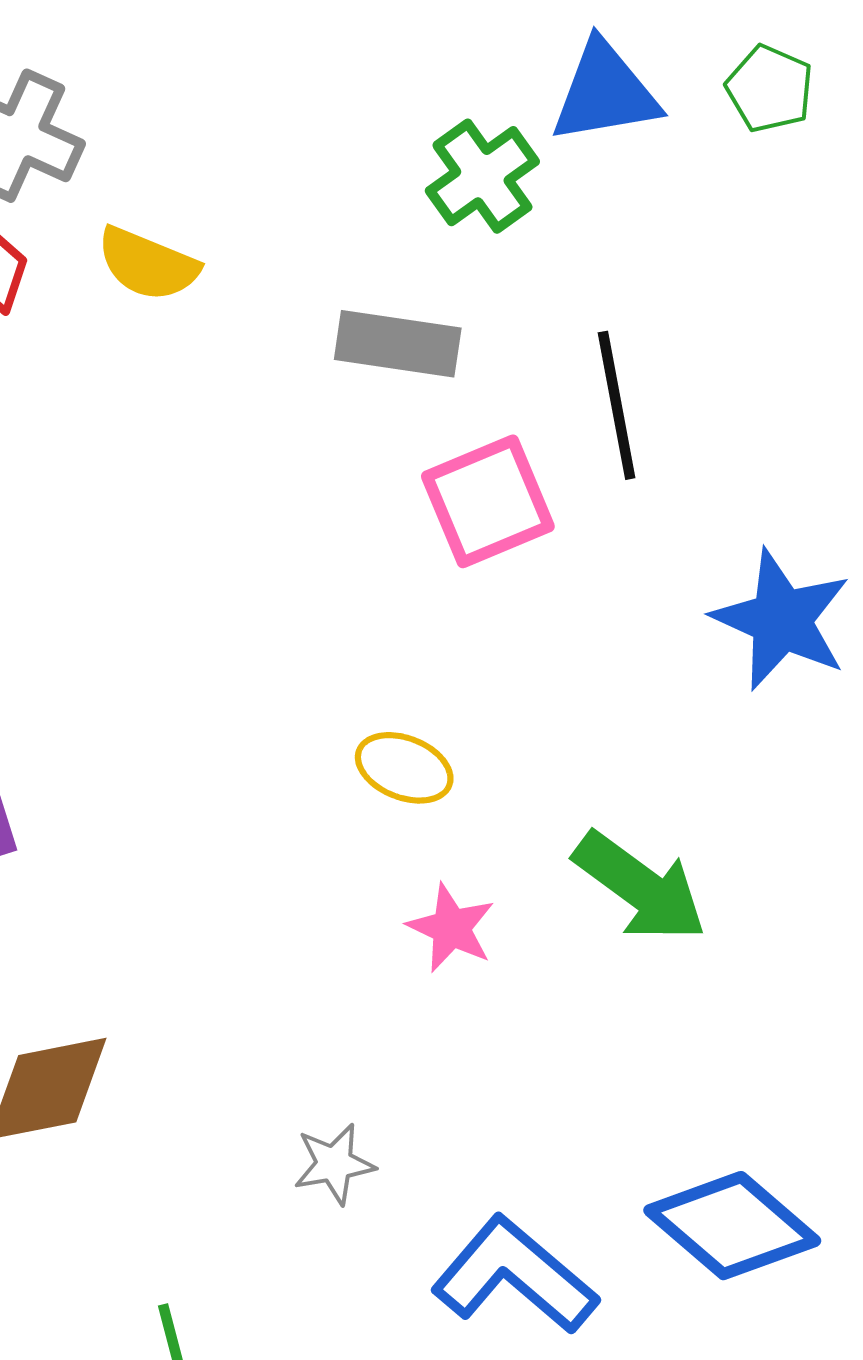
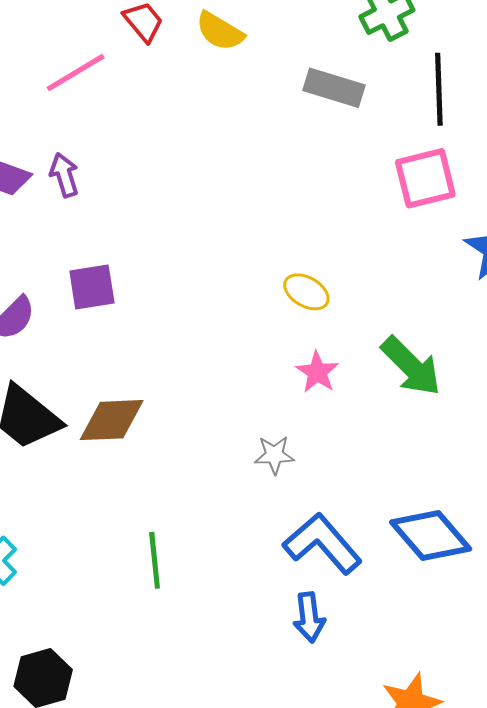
black line: (617, 405) -> (439, 89), moved
pink square: (488, 501) -> (425, 178), moved
gray star: (334, 1164) -> (274, 455), moved

